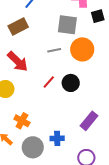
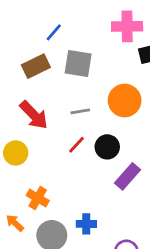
gray square: (67, 25) -> (78, 64), moved
gray line: (54, 50) -> (80, 111), moved
purple rectangle: (89, 121) -> (128, 176), moved

